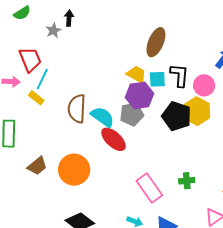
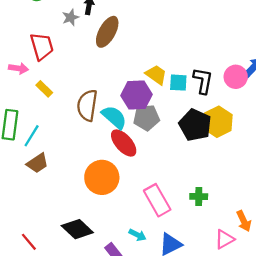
brown ellipse: (156, 42) -> (107, 32), moved
cyan line: (42, 79) -> (32, 136), moved
pink circle: (204, 85) -> (236, 77), moved
purple hexagon: (140, 95) -> (136, 95), moved
orange circle: (74, 170) -> (102, 177), moved

